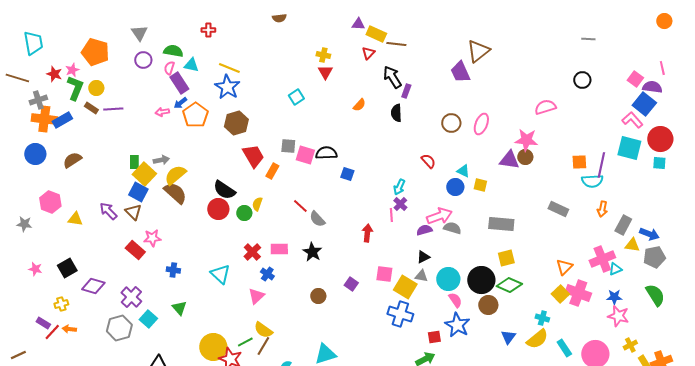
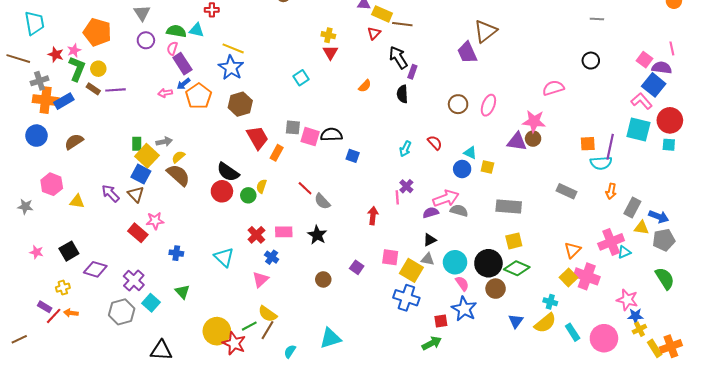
cyan triangle: (191, 65) -> (197, 30), moved
yellow semicircle: (175, 175) -> (178, 157), size x0.6
cyan arrow: (399, 187) -> (405, 149), moved
blue star: (614, 297) -> (635, 316), moved

